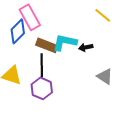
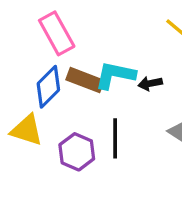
blue diamond: (18, 31) -> (48, 87), moved
black line: (42, 65) -> (115, 138), moved

